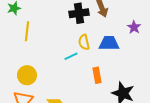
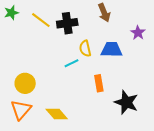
black cross: (79, 13) -> (67, 23), moved
yellow line: (27, 31) -> (41, 20), moved, turned -60

